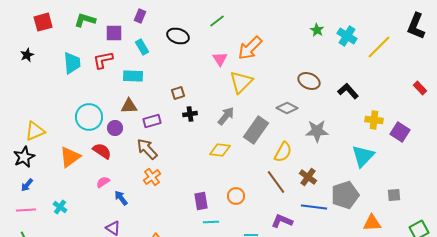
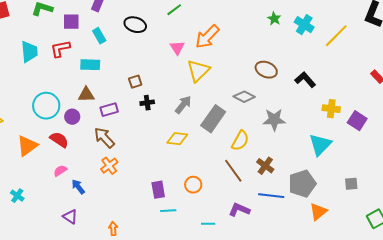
orange triangle: (372, 223) -> (318, 212), moved, turned -36

